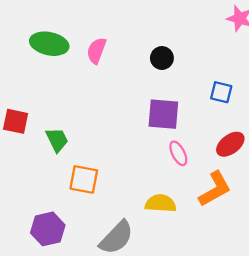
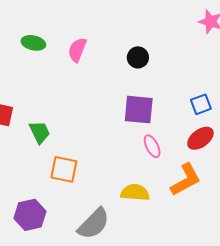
green ellipse: (49, 44) -> (33, 43), size x0.7
blue square: (221, 92) -> (201, 104), moved, turned -35

